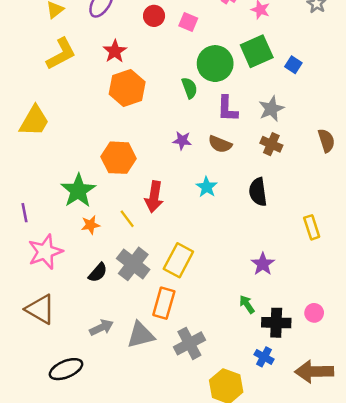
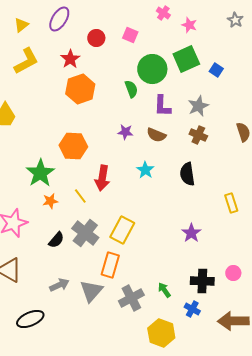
red circle: (154, 16) -> (96, 38), moved
green arrow: (247, 304) -> (164, 290), moved
gray triangle: (141, 335) -> (91, 291), turned -35

